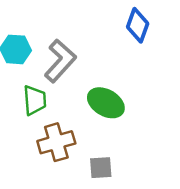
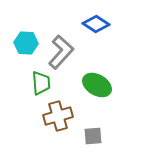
blue diamond: (138, 25) -> (96, 24), moved, turned -76

